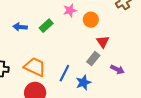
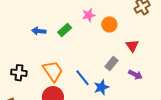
red triangle: (103, 42) -> (132, 46), moved
orange trapezoid: (35, 67) -> (53, 71), turned 30
blue line: (64, 73) -> (83, 78), turned -66

